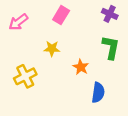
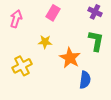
pink arrow: (18, 22) -> (16, 19), turned 144
orange star: (81, 67) -> (70, 58), size x1.5

